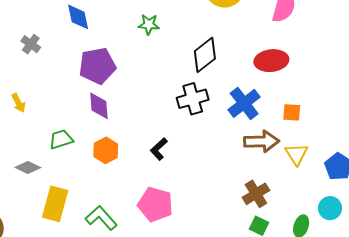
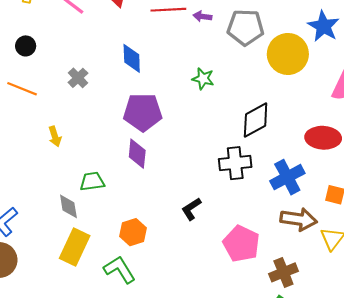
orange hexagon: (106, 150) -> (133, 232), moved
gray diamond: (28, 168) -> (68, 206), moved, turned 45
pink pentagon: (155, 204) -> (241, 244), moved

